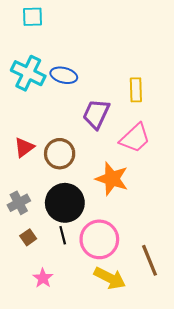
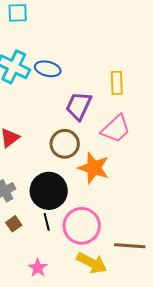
brown circle: (60, 154) -> (65, 144), moved
brown line: (150, 260) -> (130, 246), turned -64
pink star: (43, 278) -> (38, 268), moved

